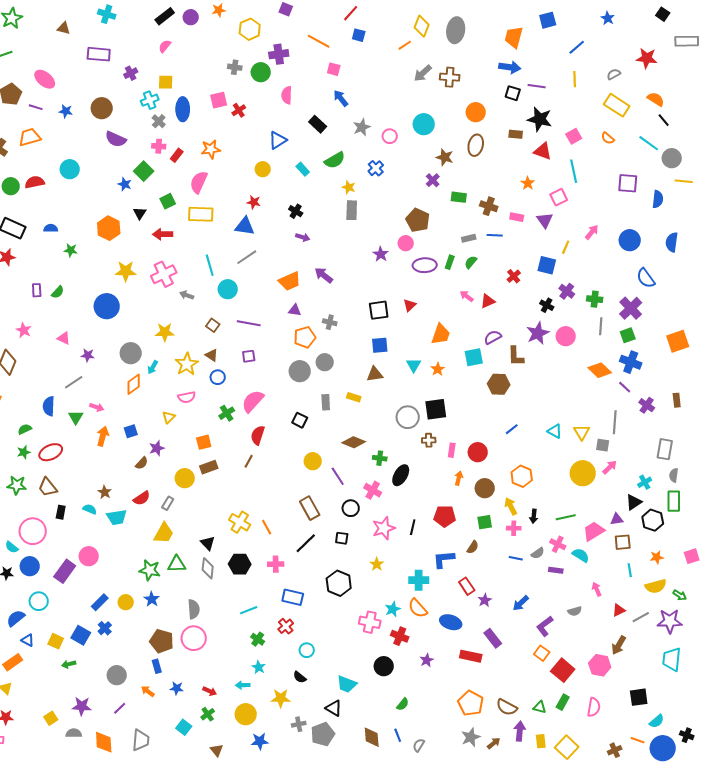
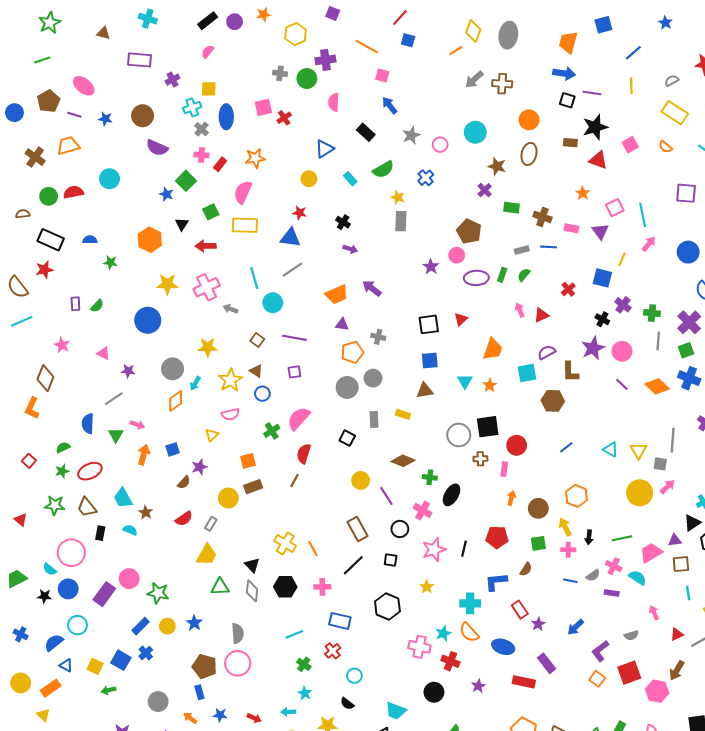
black star: (540, 119) -> (595, 127), turned -30
cyan line: (574, 171) -> (643, 215), moved
pink arrow: (467, 296) -> (520, 310), turned 32
purple line: (625, 387) -> (622, 384), moved
red circle: (478, 452) -> (517, 445), moved
cyan trapezoid: (117, 517) -> (123, 498), moved, turned 70
green star: (150, 570) -> (158, 593), moved
red square: (563, 670) -> (629, 673), moved, turned 30

